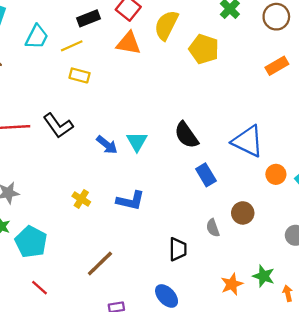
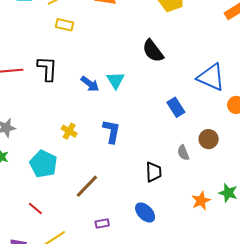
black L-shape: (58, 126) -> (47, 69), turned -140
black semicircle: (186, 135) -> (153, 51), moved
blue L-shape: (130, 201) -> (112, 131), turned -90
cyan pentagon: (31, 242) -> (43, 164), moved

